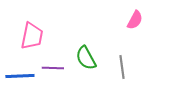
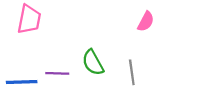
pink trapezoid: (32, 36) -> (29, 19), moved

